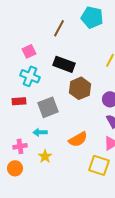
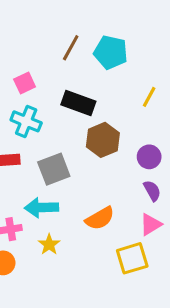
cyan pentagon: (92, 17) -> (111, 52), moved
cyan arrow: (40, 132) -> (41, 208), size x1.5
yellow square: (99, 165) -> (132, 258), turned -35

